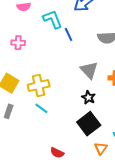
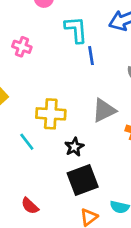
gray triangle: (89, 70) -> (104, 110), turned 30
yellow cross: (39, 86) -> (51, 114), moved
black star: (88, 97) -> (74, 147), moved

